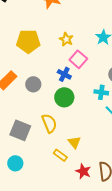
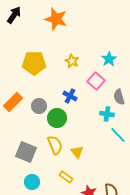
pink square: (78, 59) -> (96, 81), moved
green circle: (64, 97) -> (57, 118), moved
yellow triangle: (74, 142) -> (77, 152), moved
cyan circle: (15, 163) -> (32, 182), moved

